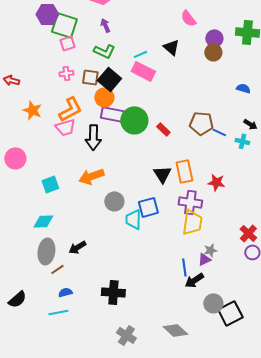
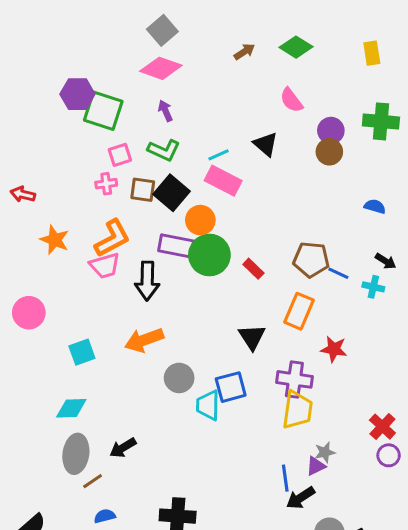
pink square: (67, 43) -> (120, 155), moved
orange circle: (104, 97) -> (200, 220), moved
orange rectangle: (184, 171) -> (299, 311), moved, turned 35

